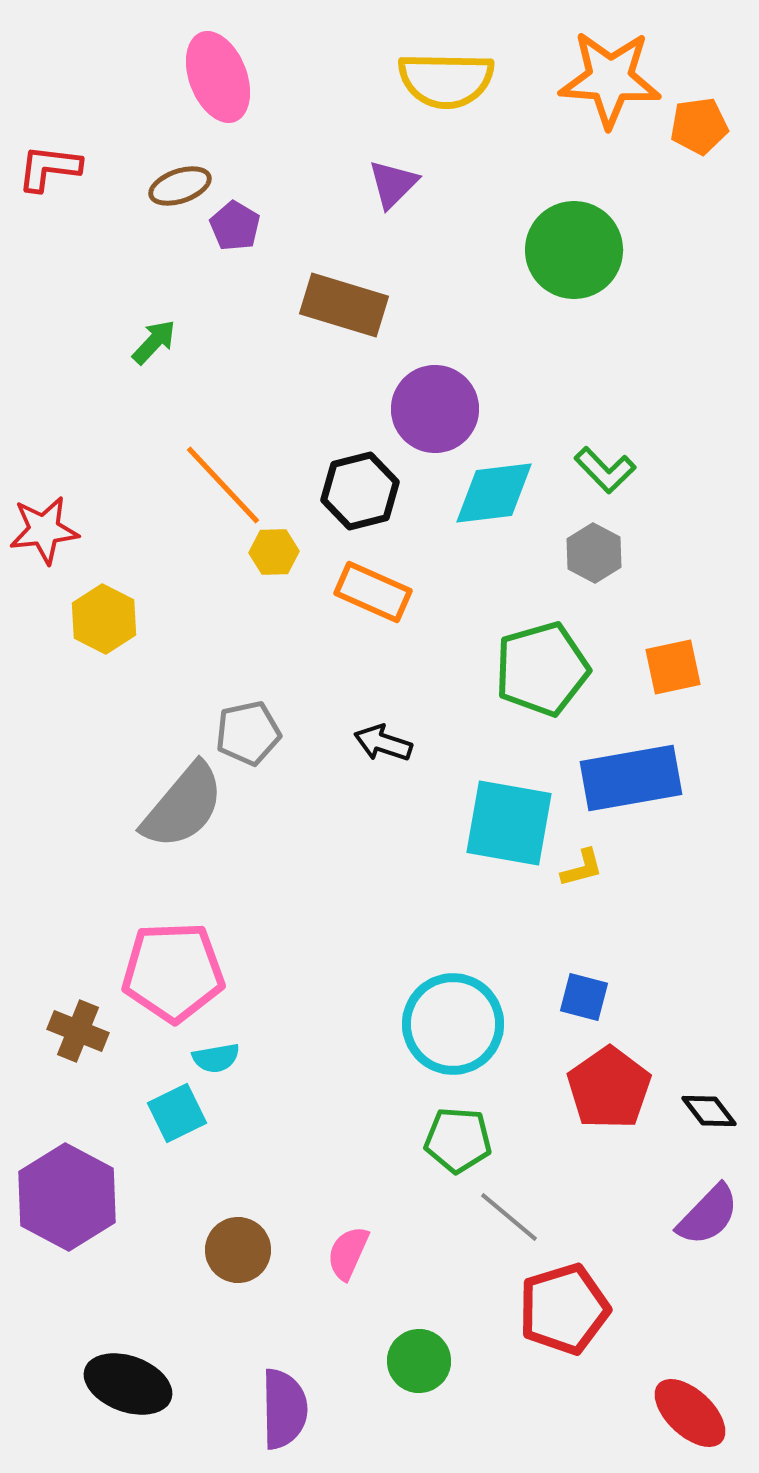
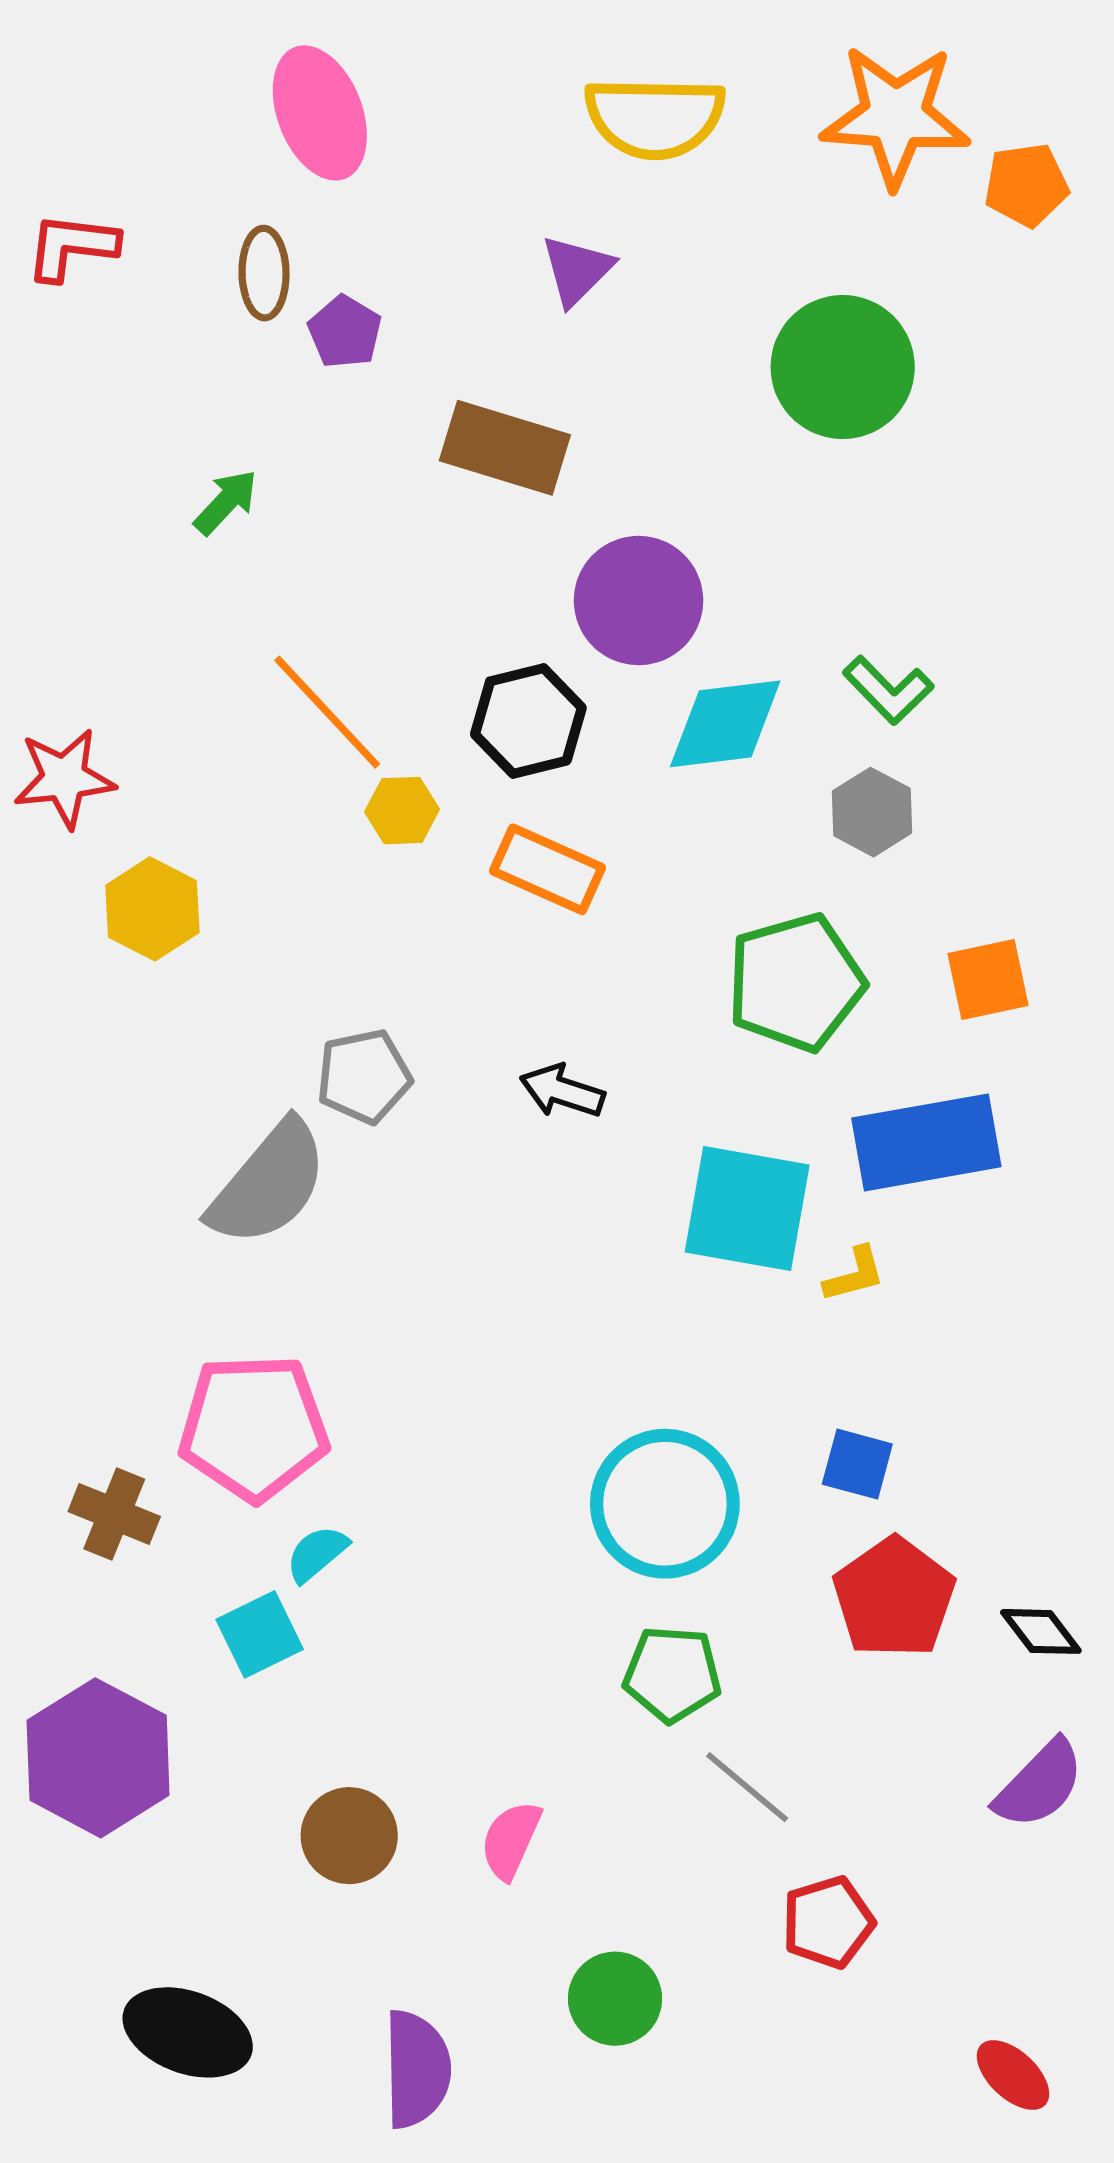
brown ellipse: (180, 186) -> (264, 273), turned -72
cyan semicircle: (216, 1058) -> (317, 1554), turned 150
red pentagon: (564, 1309) -> (828, 1922), size x0.7
red ellipse: (690, 1413) -> (1013, 2075), size x0.7

